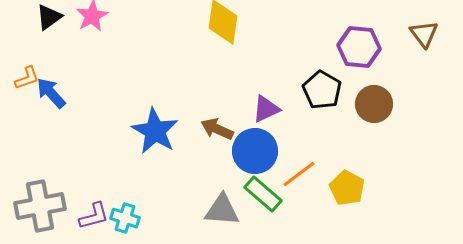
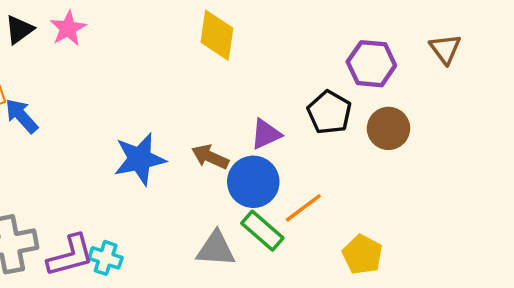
blue star: (155, 131) -> (140, 159), turned 30
yellow pentagon: (347, 188) -> (362, 255), moved
purple L-shape: (94, 216) -> (70, 256), size x1.4

